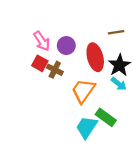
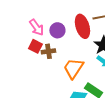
red ellipse: (95, 57) -> (82, 26), moved
brown cross: (55, 70) -> (48, 51), turned -32

